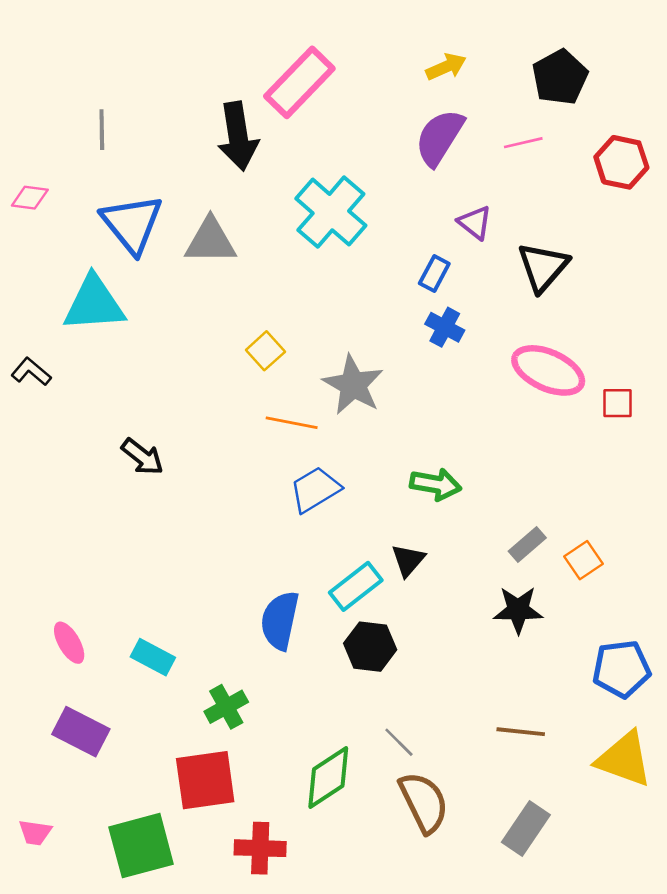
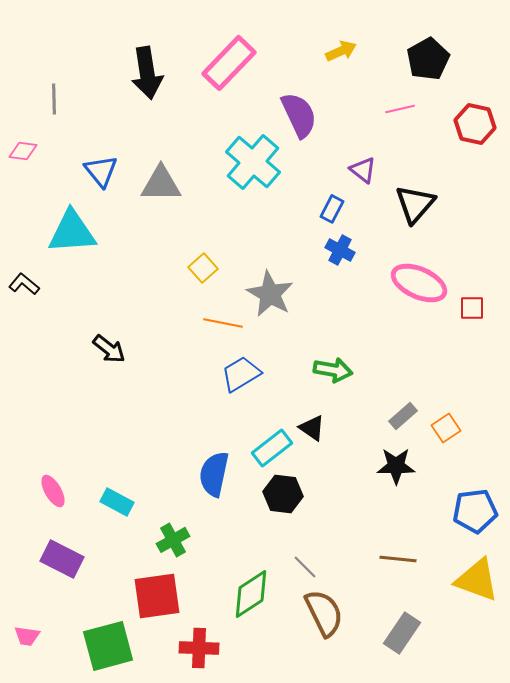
gray line: (102, 130) -> (54, 99), moved
black arrow: (238, 136) -> (147, 73), moved
purple semicircle: (440, 137) -> (299, 115), moved, turned 123
blue triangle: (132, 224) -> (101, 171), size x0.7
black triangle: (408, 560) -> (312, 428), turned -36

